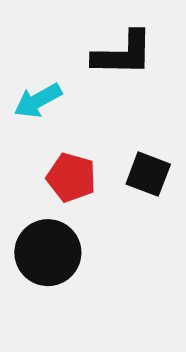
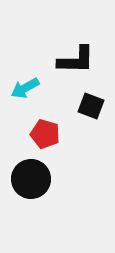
black square: (148, 174) -> (91, 106), moved

